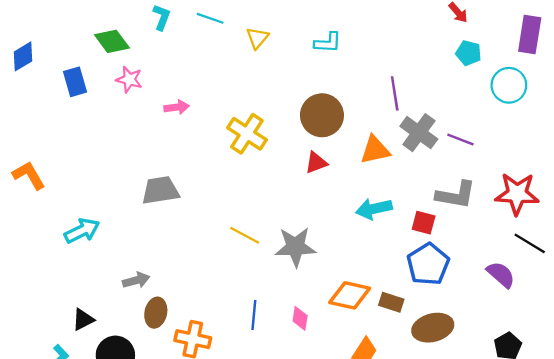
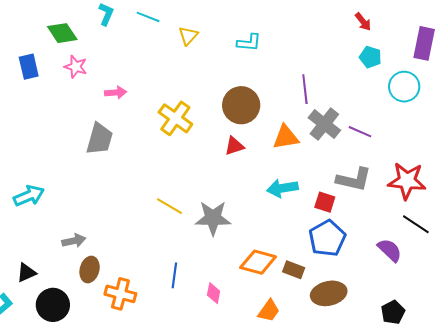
gray trapezoid: (160, 190) -> (99, 139), moved, turned 112
pink diamond: (300, 318) -> (214, 293), moved

